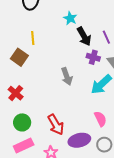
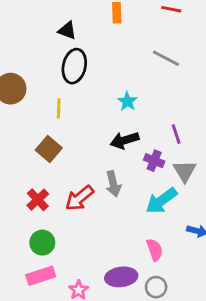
black arrow: (84, 36) -> (125, 140), moved, turned 96
yellow line: (33, 38) -> (59, 108), moved
red arrow: (56, 125) -> (79, 198), moved, turned 75

